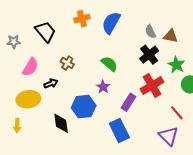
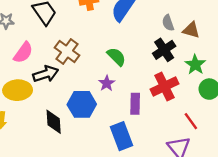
brown cross: (67, 63) -> (67, 51), size x1.5
black arrow: (51, 84) -> (46, 74), size x1.5
purple rectangle: (128, 102) -> (135, 104), turned -36

